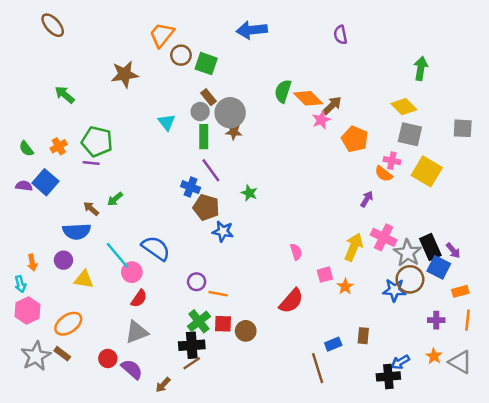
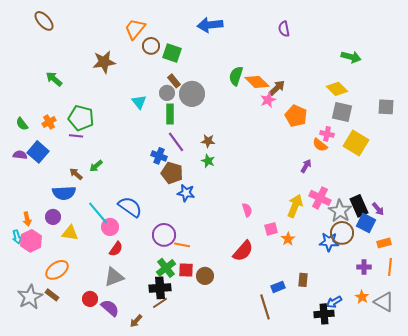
green arrow: (421, 68) -> (351, 57), turned 96
brown star: (234, 132) -> (208, 141), moved
purple circle: (197, 282) -> (164, 235), size x1.5
pink hexagon: (27, 311) -> (31, 241), moved

